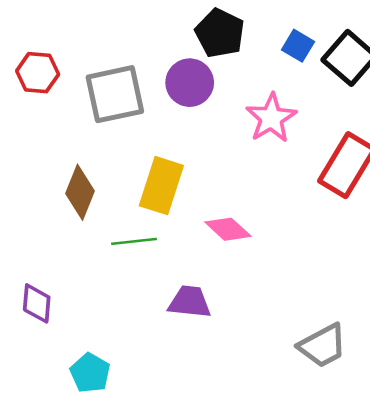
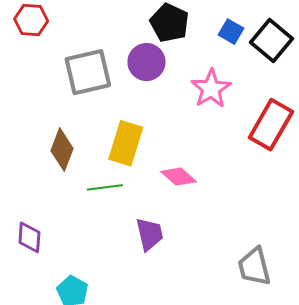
red hexagon: (38, 73) -> (31, 20), moved
purple trapezoid: (190, 302) -> (149, 234), turned 72
gray trapezoid: (323, 346) -> (254, 267), turned 105

